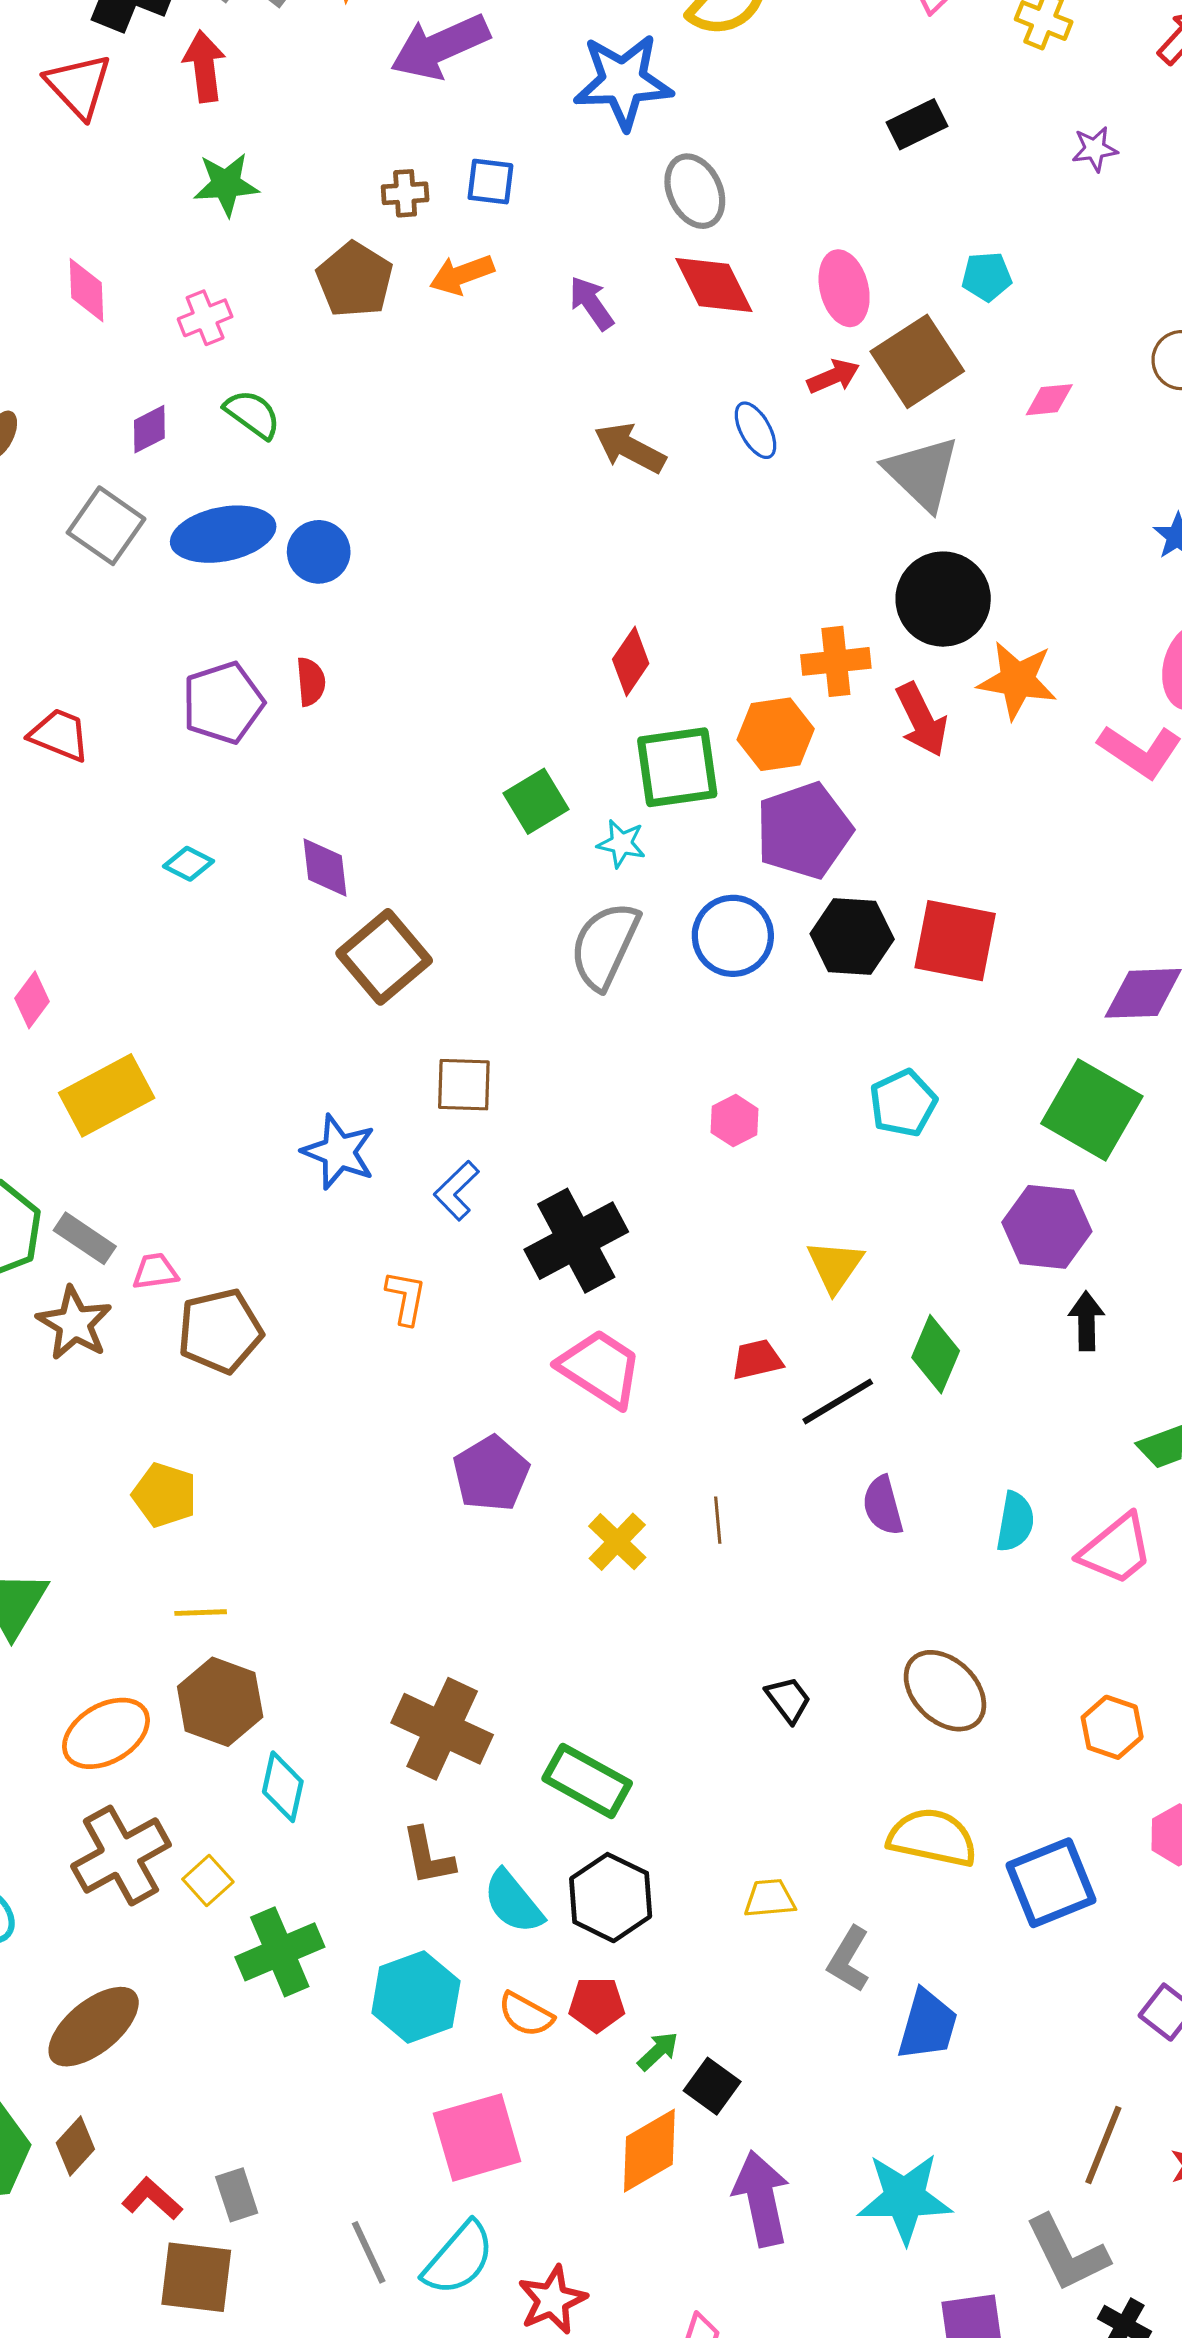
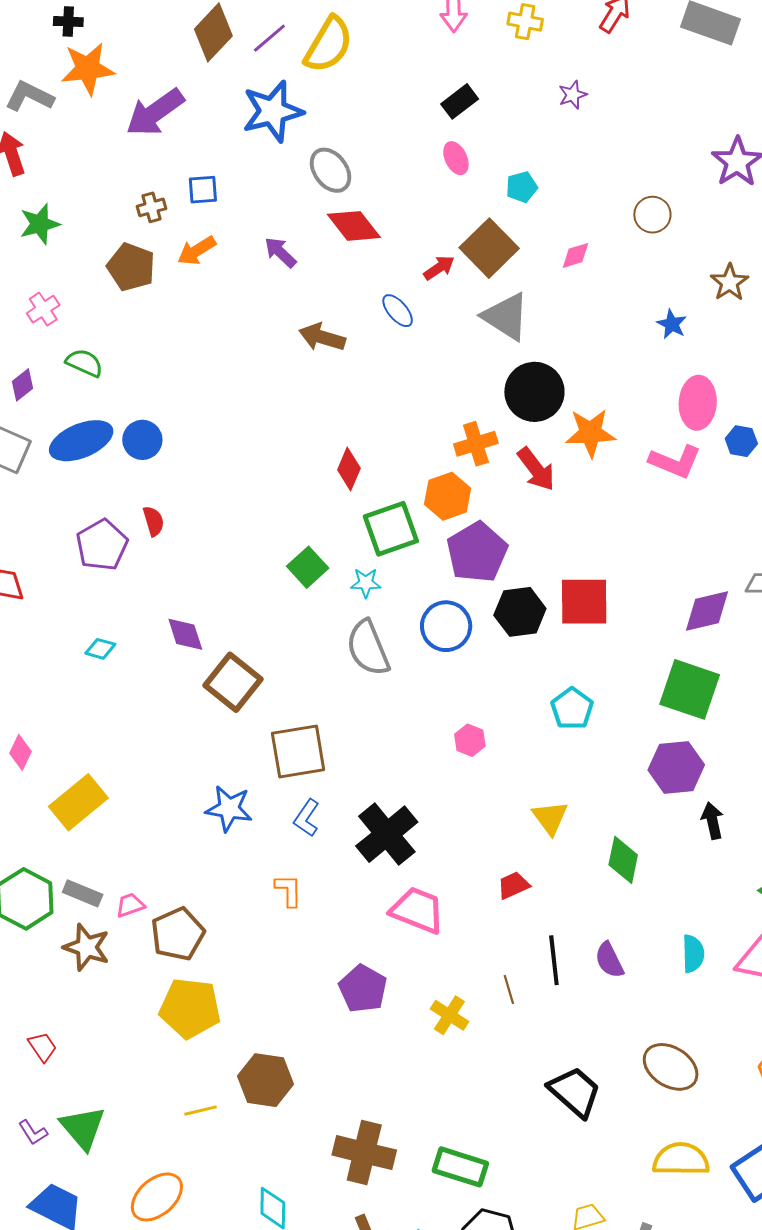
pink ellipse: (844, 288) -> (456, 158), moved, size x0.7
gray semicircle: (605, 946) -> (368, 648), turned -36
brown square: (464, 1085) -> (298, 751), size x1.5
black line: (838, 1401) -> (554, 960), moved, turned -54
yellow pentagon: (165, 1495) -> (190, 1008), moved, size x1.5
black trapezoid: (788, 1700) -> (575, 1092), size x1.8
brown hexagon: (220, 1702) -> (266, 1080), moved

